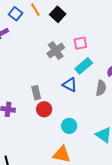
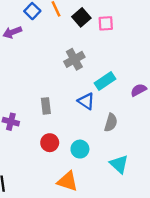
pink square: (80, 43) -> (106, 23), moved
gray semicircle: (101, 88) -> (111, 123), moved
red circle: (44, 109) -> (50, 143), moved

